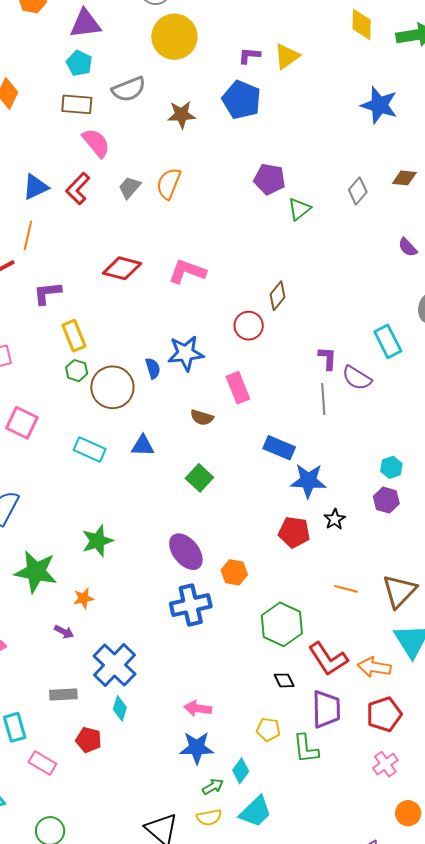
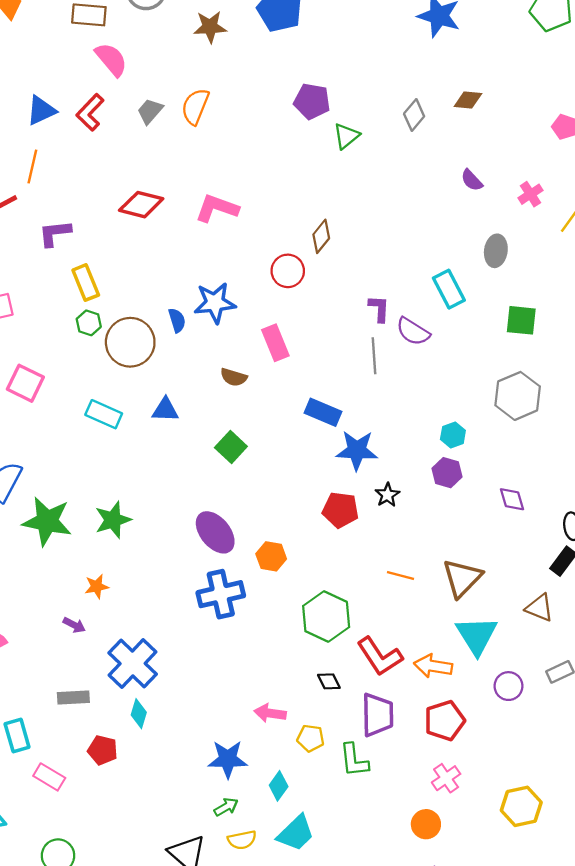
green star: (36, 572) -> (47, 521), moved
pink arrow: (198, 708) -> (270, 713), moved
green arrow: (213, 787) -> (226, 807), moved
orange circle: (408, 813) -> (426, 824), moved

